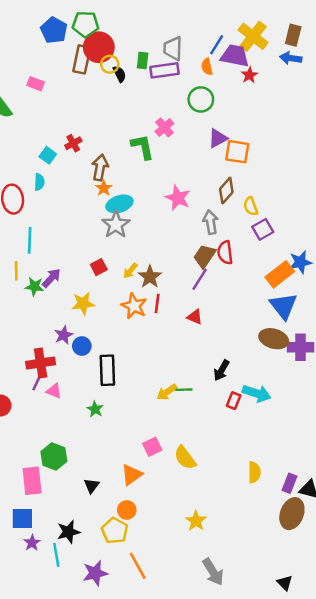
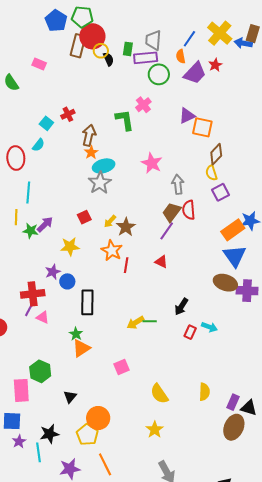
purple trapezoid: (235, 56) -> (195, 73), moved, turned 120
blue arrow: (291, 58) -> (243, 43), moved
green circle: (201, 99) -> (159, 74), moved
cyan semicircle: (39, 182) -> (38, 145), turned 32
brown diamond: (226, 191) -> (216, 154), moved
red line: (157, 303) -> (126, 265), moved
cyan arrow: (257, 393) -> (209, 327), size x0.7
yellow semicircle: (185, 458) -> (159, 394), moved
orange triangle: (132, 475) -> (81, 348), moved
orange circle: (127, 510) -> (98, 418), size x1.5

